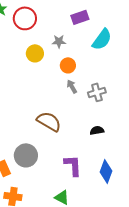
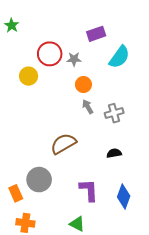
red circle: (25, 18) -> (50, 54), moved
yellow circle: (35, 53) -> (29, 76), moved
brown semicircle: (49, 121) -> (63, 144), turned -60

